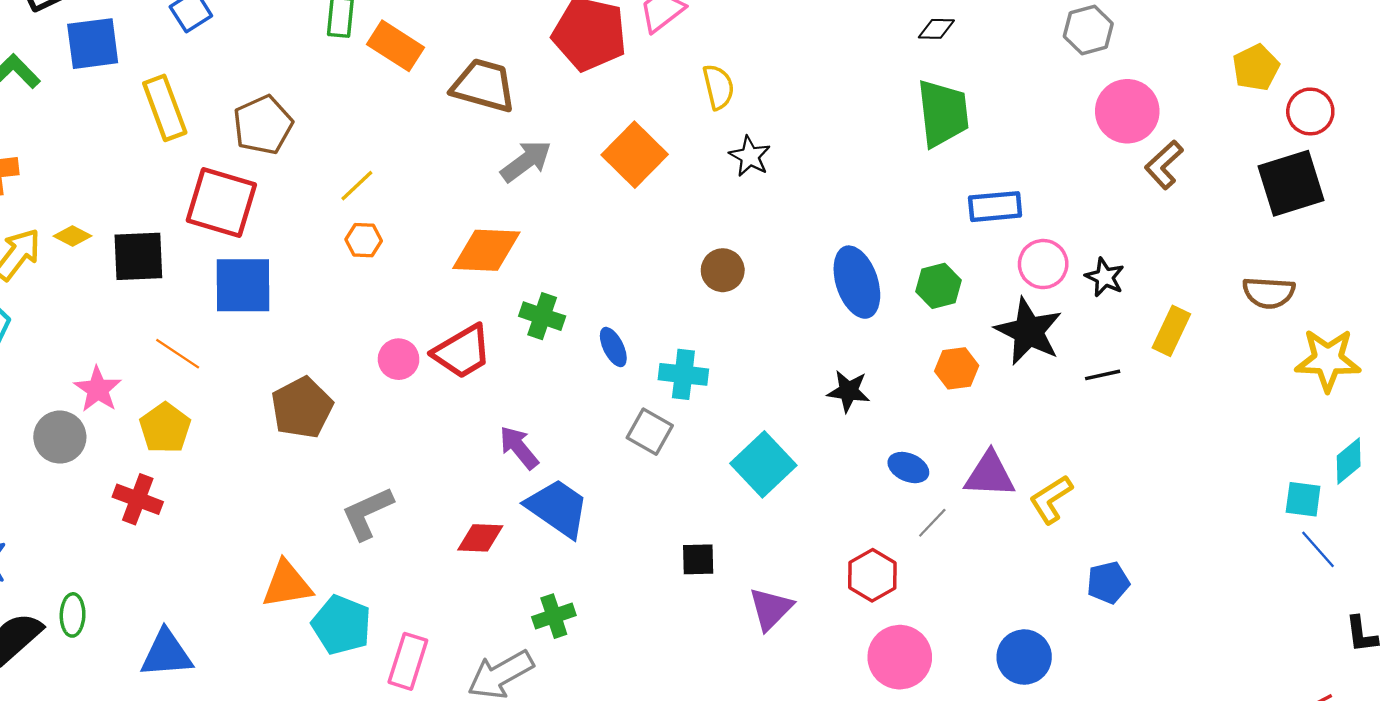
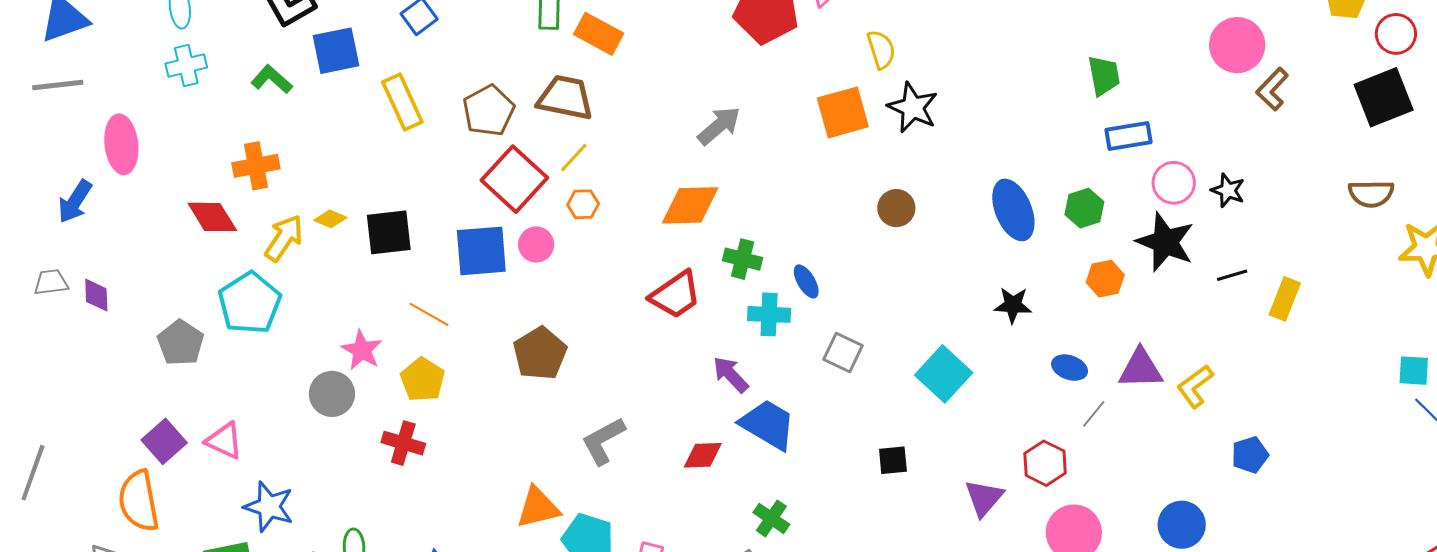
brown trapezoid: (484, 85) -> (565, 98), moved
green trapezoid: (943, 113) -> (1104, 76), moved, size x0.7
orange square: (635, 155) -> (843, 112), moved, turned 34
black star: (750, 156) -> (913, 108), size x1.4
red square: (221, 203) -> (514, 179), moved, turned 30
yellow rectangle: (1171, 331) -> (1285, 299), moved
pink circle: (399, 359) -> (536, 244), moved
cyan cross: (683, 374) -> (769, 314), moved
purple triangle: (771, 609) -> (984, 498), moved
green cross: (554, 616) -> (771, 518), turned -33

